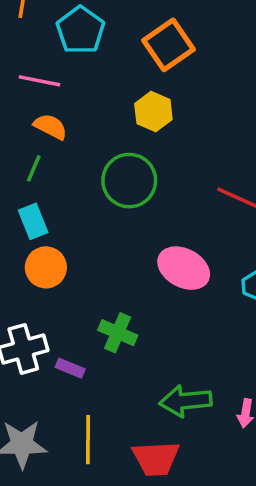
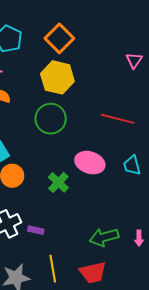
yellow hexagon: (153, 112) -> (57, 77), size x1.5
green cross: (118, 333) -> (58, 182), moved, turned 30

